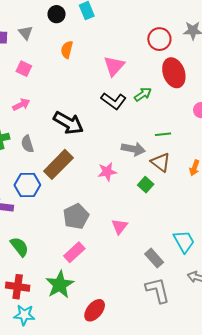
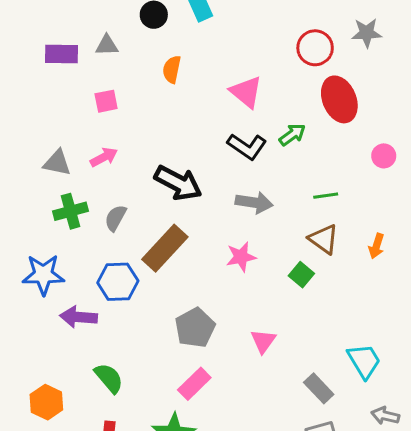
gray triangle: (26, 33) -> (107, 45), turned -49
pink triangle: (114, 66) -> (246, 92), turned -30
pink square: (24, 69) -> (106, 101), turned -35
gray semicircle: (27, 144) -> (116, 218), turned 48
gray arrow: (133, 149) -> (254, 203), moved

